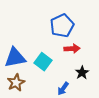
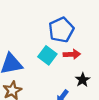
cyan square: (43, 62) -> (47, 55), moved

